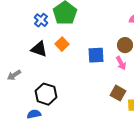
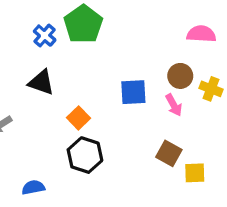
orange square: (62, 44) -> (78, 118), moved
black hexagon: (46, 94) -> (85, 155), moved

